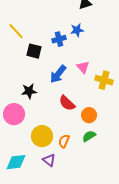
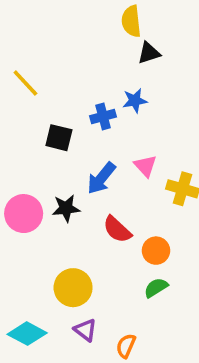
yellow line: (16, 31) -> (25, 83), moved
black star: (29, 91) -> (66, 208), moved
pink circle: (14, 114) -> (24, 214), moved
orange semicircle: (64, 141) -> (126, 346), moved
cyan diamond: (16, 162) -> (27, 334), turned 35

